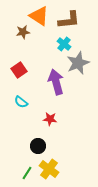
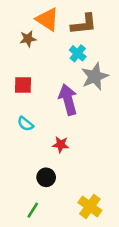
red square: (19, 70) -> (23, 85), turned 35
yellow cross: (49, 169) -> (90, 206), moved

